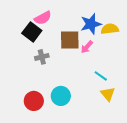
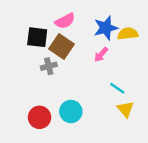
pink semicircle: (43, 18) -> (65, 21), moved
black square: (32, 32) -> (37, 37), turned -30
brown square: (70, 40) -> (62, 46), moved, turned 35

